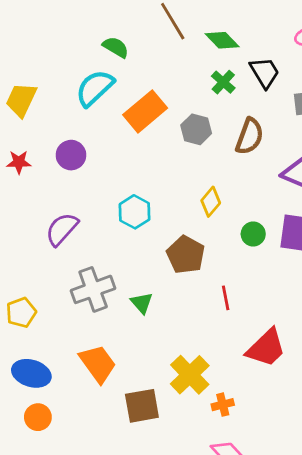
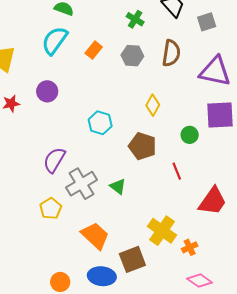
green cross: (223, 82) -> (135, 19), moved
orange rectangle: (145, 111) -> (94, 50), size x0.6
purple semicircle: (62, 229) -> (54, 160), moved
green circle: (253, 234) -> (190, 135), moved
yellow pentagon: (21, 312) -> (51, 209), moved
blue ellipse: (31, 373) -> (102, 276), moved

